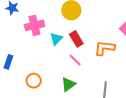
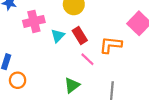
pink line: (75, 60) -> (87, 59), moved
orange circle: (34, 81) -> (18, 80), moved

